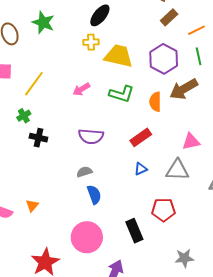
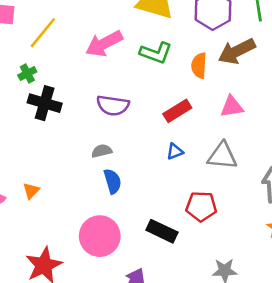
pink arrow: (81, 89) -> (104, 44), size x1.6
black cross: (38, 138) -> (45, 103), size x1.4
pink triangle: (191, 142) -> (232, 107), moved
black rectangle: (134, 231) -> (162, 231), turned -45

